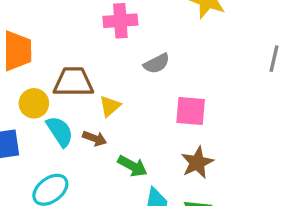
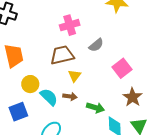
brown trapezoid: (73, 82) -> (62, 55), moved
pink square: (191, 111) -> (122, 68), turned -30

